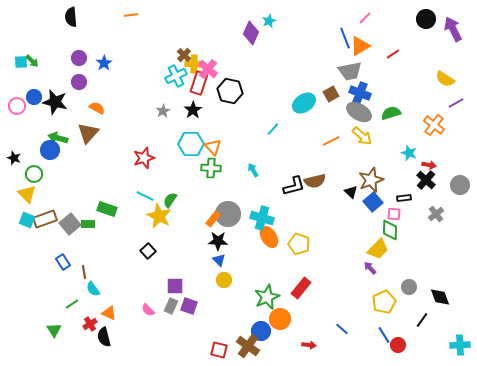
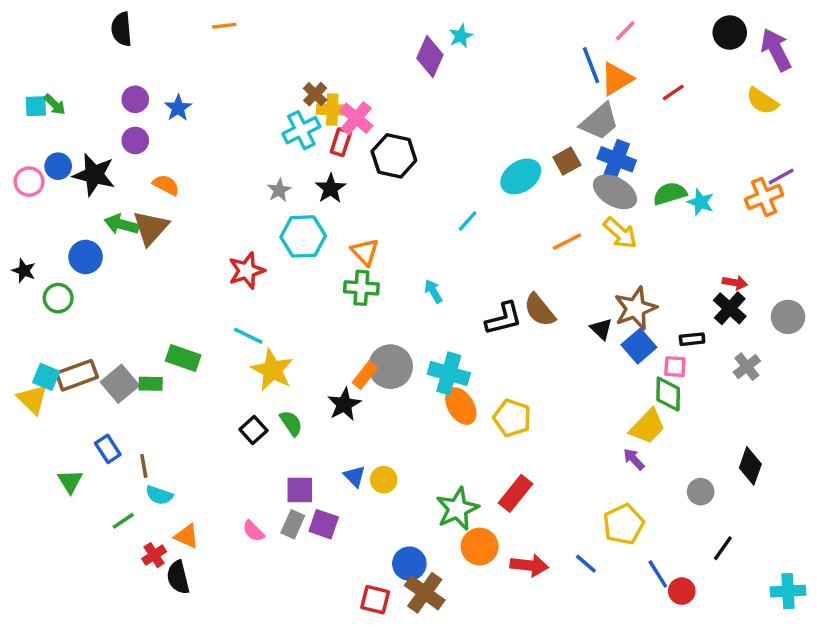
gray trapezoid: (350, 71) -> (600, 122), turned -30
yellow semicircle: (445, 79) -> (762, 101), moved
red rectangle: (199, 83) -> (341, 142), size x0.7
orange cross: (434, 125) -> (764, 197), moved, turned 30
green arrow: (58, 138) -> (122, 224), moved
cyan hexagon: (191, 144) -> (303, 236), moved
cyan star: (409, 153) -> (701, 202), moved
brown semicircle: (315, 181) -> (540, 310), turned 65
yellow triangle: (27, 194) -> (32, 399), moved
green semicircle: (170, 200) -> (291, 423), moved, turned 112
black star: (218, 241) -> (344, 404), moved, turned -30
blue triangle: (219, 260) -> (355, 476), moved
cyan semicircle: (93, 289) -> (159, 495), turned -35
black diamond: (440, 297) -> (750, 466), moved, turned 40
yellow pentagon: (384, 302) -> (624, 524), moved
green triangle: (54, 330) -> (70, 481), moved
blue circle: (261, 331) -> (409, 564), moved
red arrow: (309, 345) -> (529, 565), moved, size x1.5

